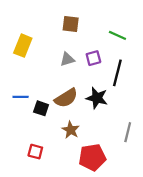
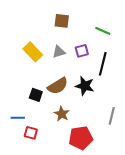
yellow rectangle: (23, 46) -> (33, 52), moved, turned -66
blue line: (21, 97) -> (18, 118), moved

